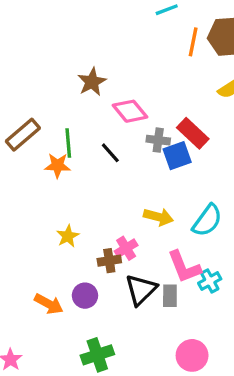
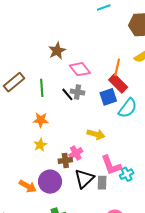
orange line: (193, 42) -> (117, 67), moved
gray cross: (158, 140) -> (78, 92), moved
orange star: (58, 165) -> (41, 120), moved
cyan semicircle: (207, 220) -> (128, 108), moved
purple circle: (85, 296) -> (50, 182), size x1.5

